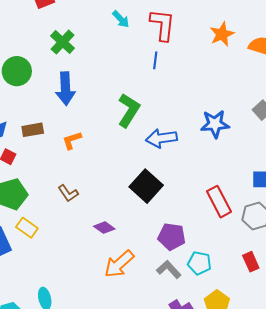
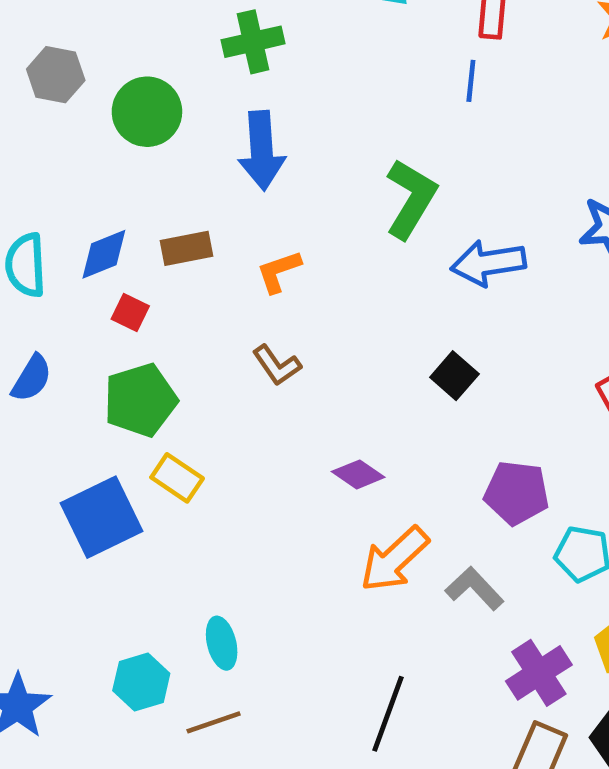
green cross: (63, 42) -> (253, 42), turned 35
black square: (146, 186) -> (454, 376), size x0.6
brown L-shape: (68, 193) -> (277, 365), moved
gray L-shape: (169, 269) -> (474, 588), moved

